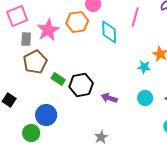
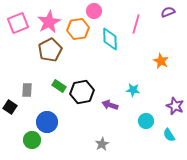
pink star: (48, 30) -> (49, 22), moved
gray rectangle: (26, 39) -> (27, 90), moved
brown pentagon: (35, 62) -> (50, 50), moved
cyan star: (144, 67) -> (133, 90), moved
cyan circle: (145, 98) -> (146, 121), moved

